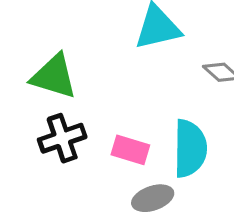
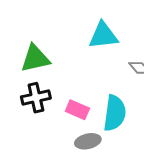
green triangle: (54, 76) -> (35, 59), turned -36

